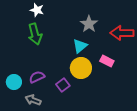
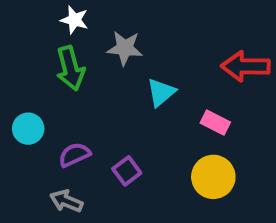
gray star: (89, 24) -> (125, 48), moved, turned -30
yellow circle: (81, 68) -> (213, 177), moved
cyan circle: (14, 82) -> (28, 129), moved

